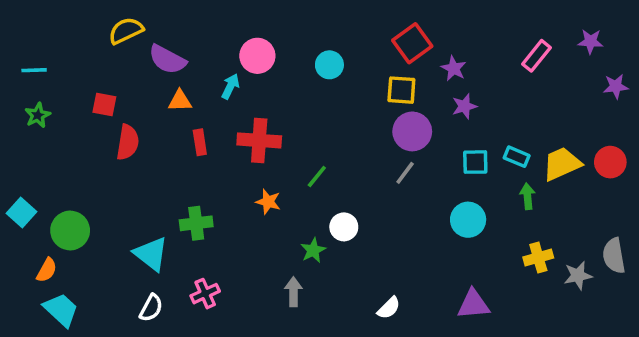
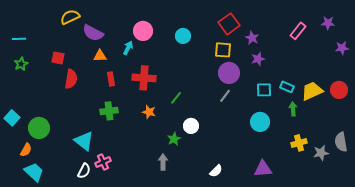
green cross: (196, 223) -> (109, 111), moved
pink cross: (205, 294) -> (103, 162), moved

